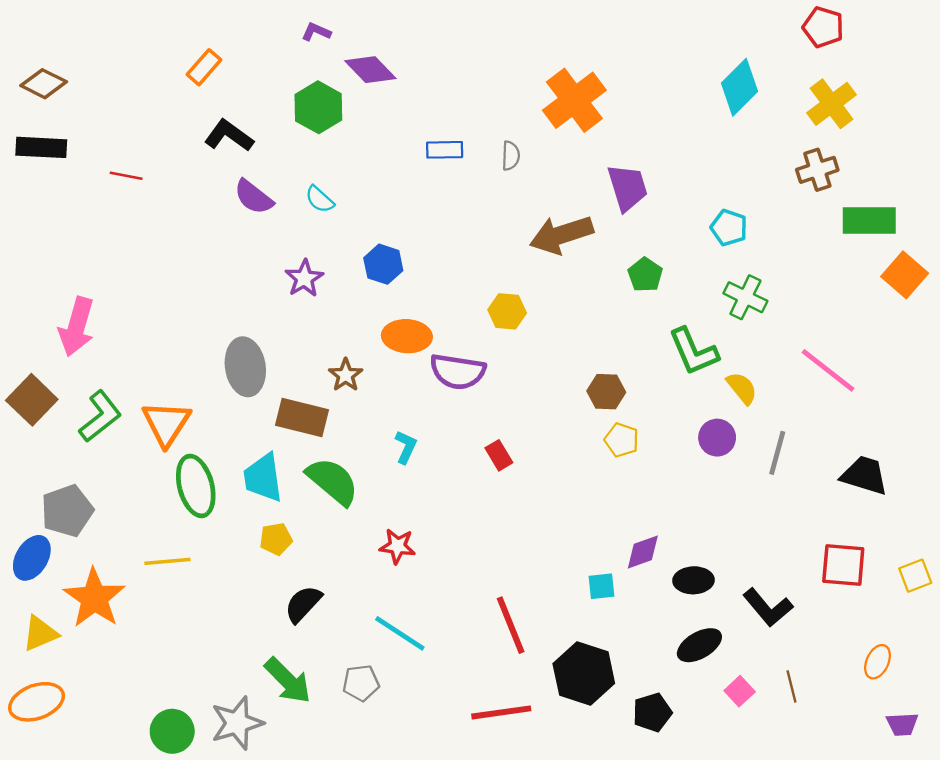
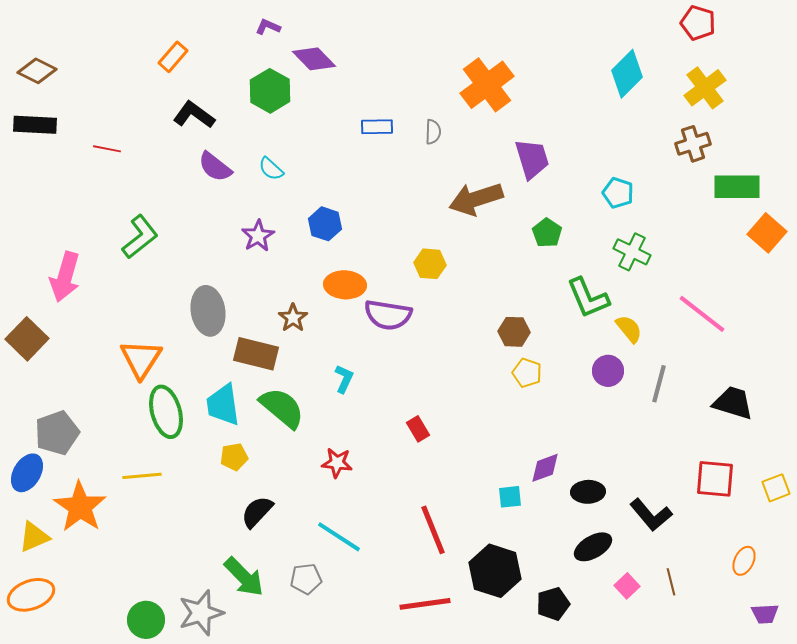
green L-shape: (100, 416) -> (140, 237), moved
red rectangle: (499, 455) -> (418, 429), moved

